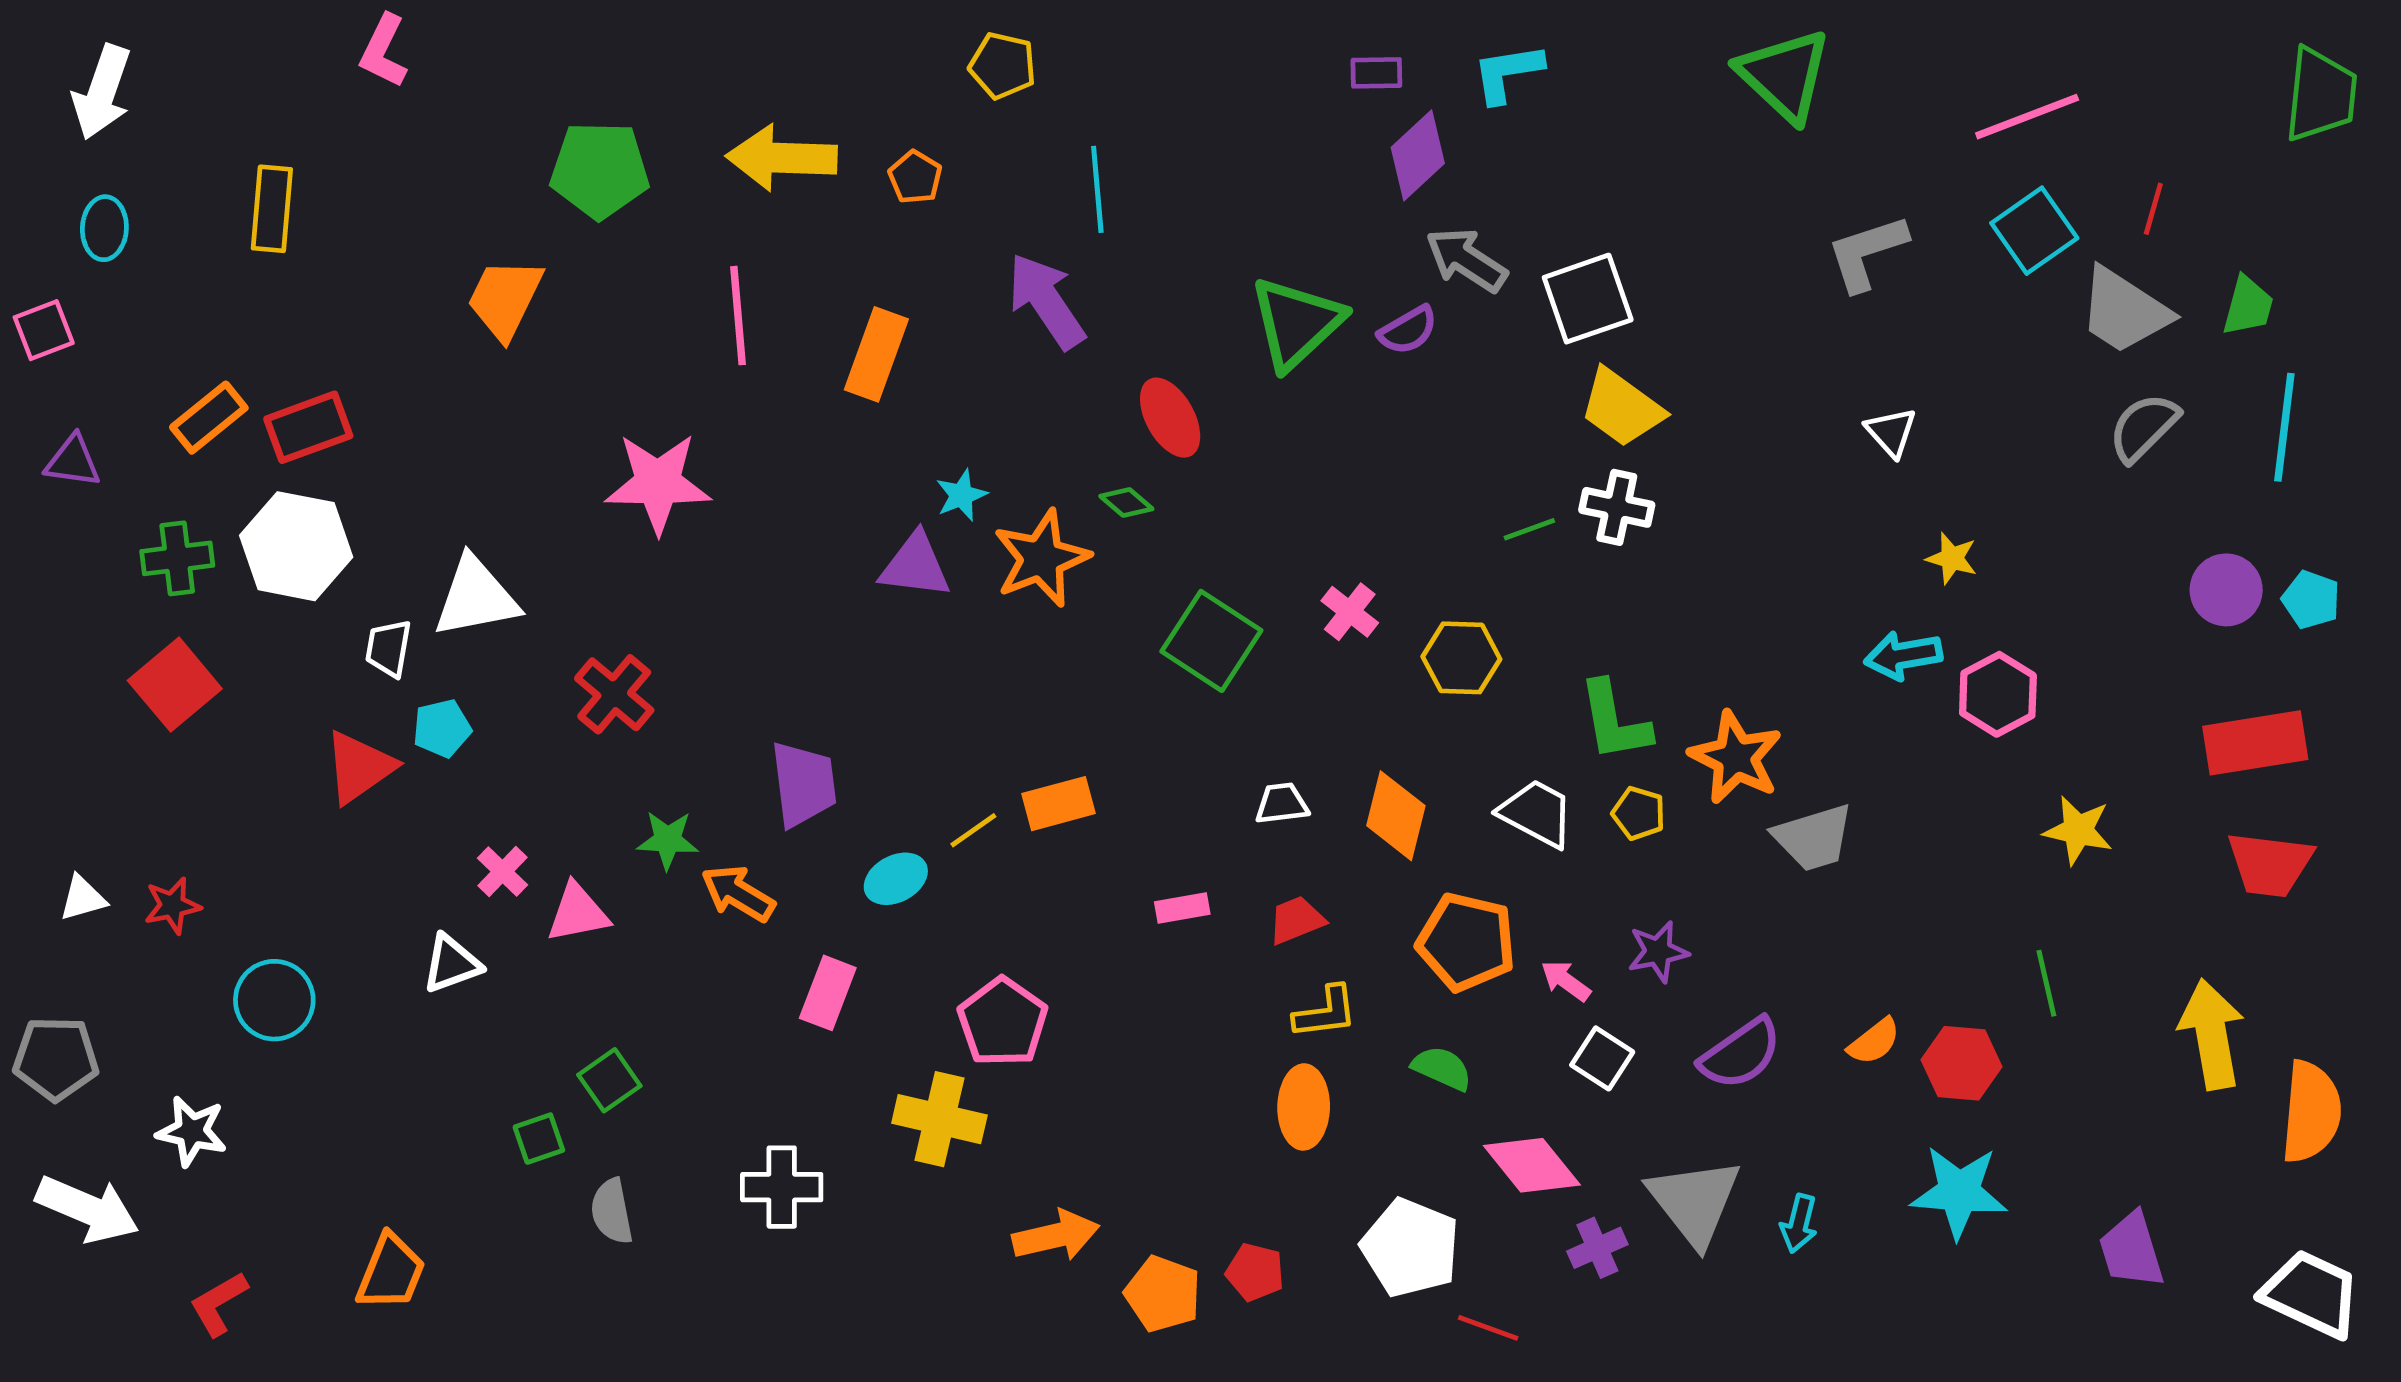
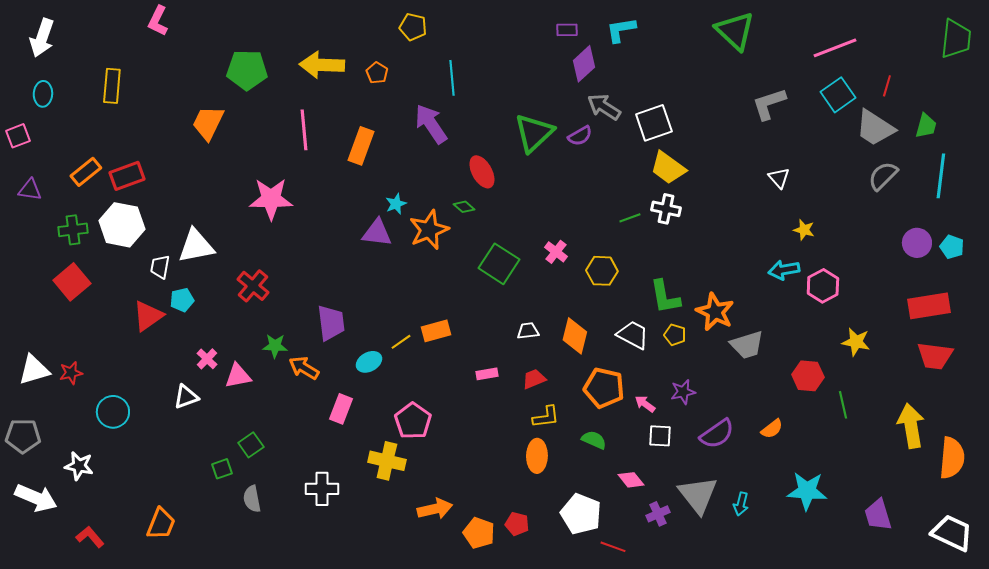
white triangle: (83, 898) -> (34, 370), size x1.6
white square: (1602, 1058) -> (660, 436), turned -30
red hexagon: (1962, 1063) -> (808, 376), moved
pink diamond: (1532, 1165) -> (631, 480), size x0.7
red L-shape: (218, 1304) -> (90, 537), turned 80

